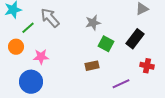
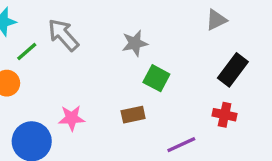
black rectangle: (135, 39) -> (233, 70), moved
pink star: (41, 57) -> (72, 118), moved

